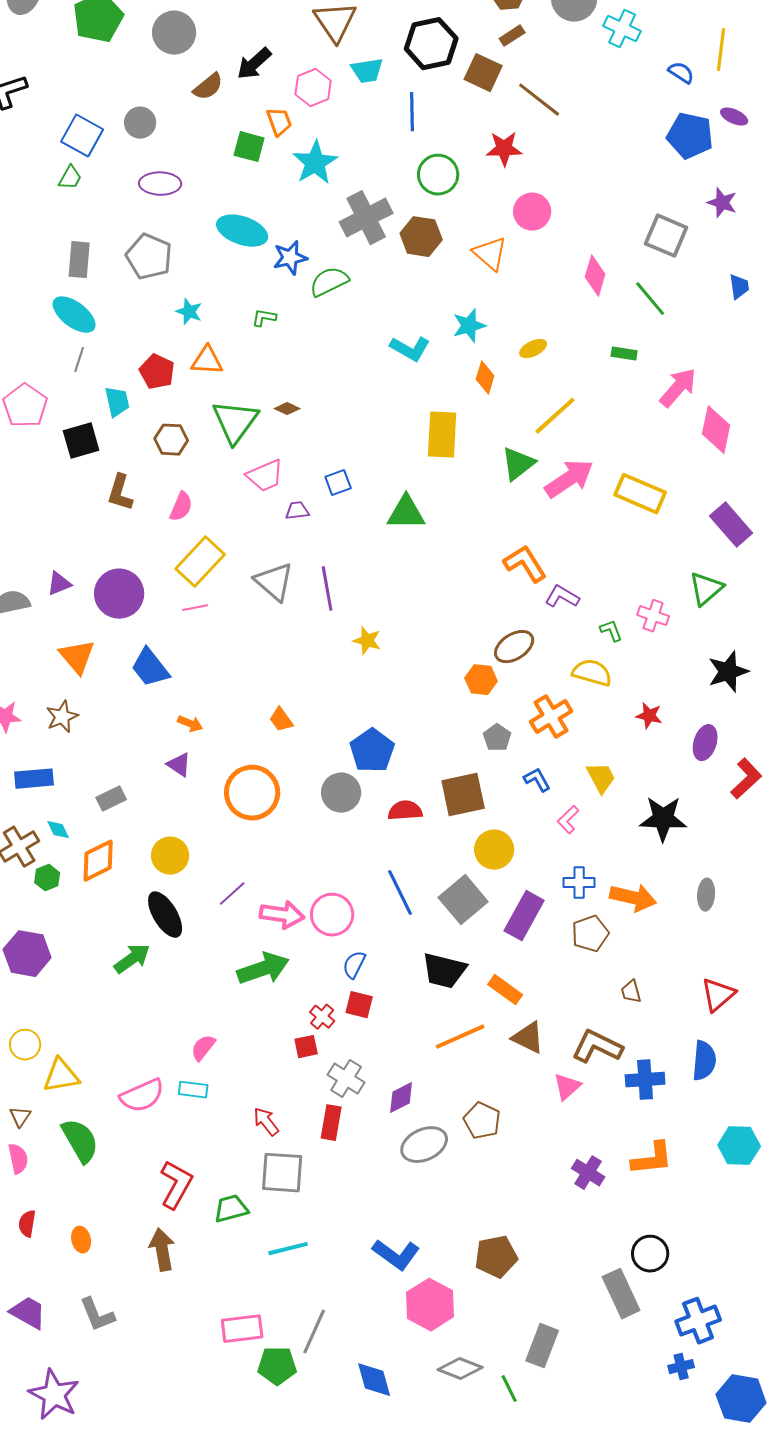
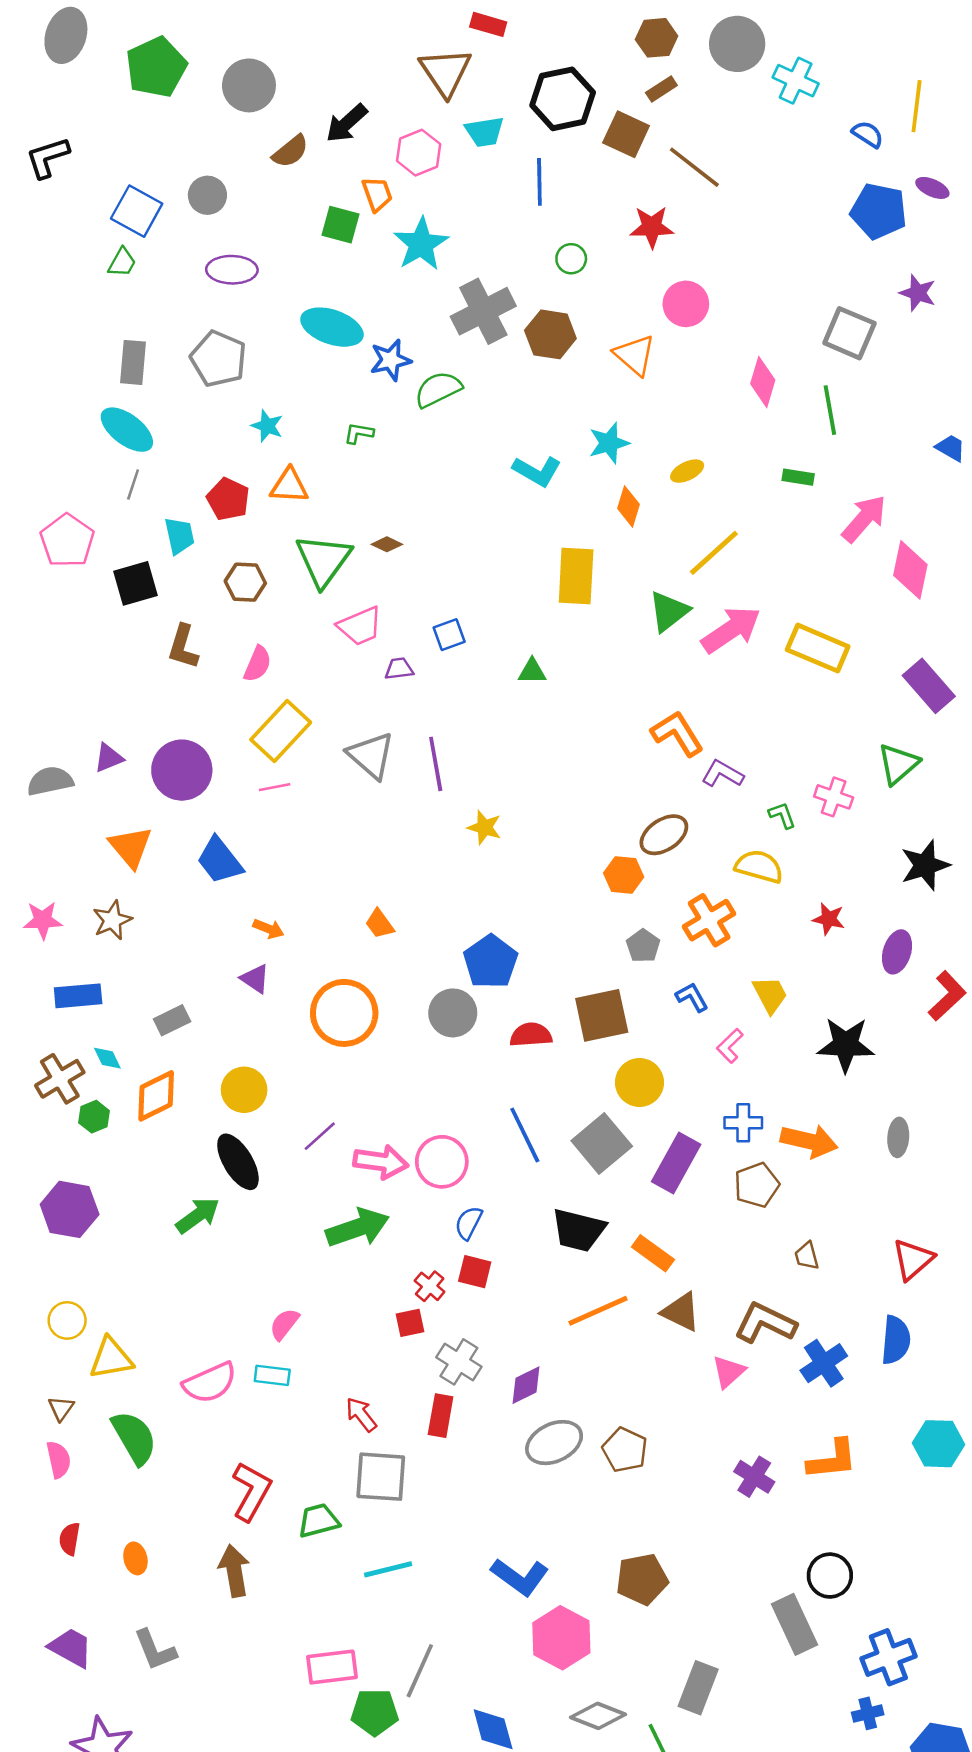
green circle: (438, 175) -> (571, 259), size x0.6
blue trapezoid: (739, 287) -> (951, 448), moved, turned -52
green line: (650, 299) -> (830, 410), turned 30
green triangle: (406, 513) -> (532, 671), size x0.6
blue cross: (645, 1080) -> (824, 1363), turned -30
brown pentagon: (482, 1121) -> (625, 1450), moved

